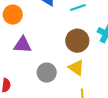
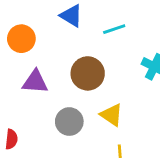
brown circle: (77, 41) -> (88, 73), moved

